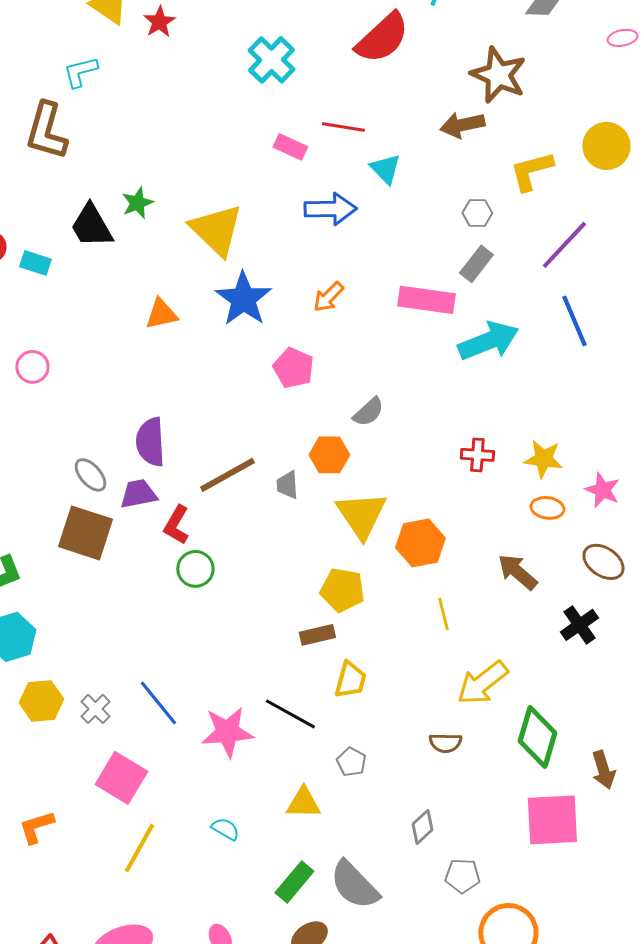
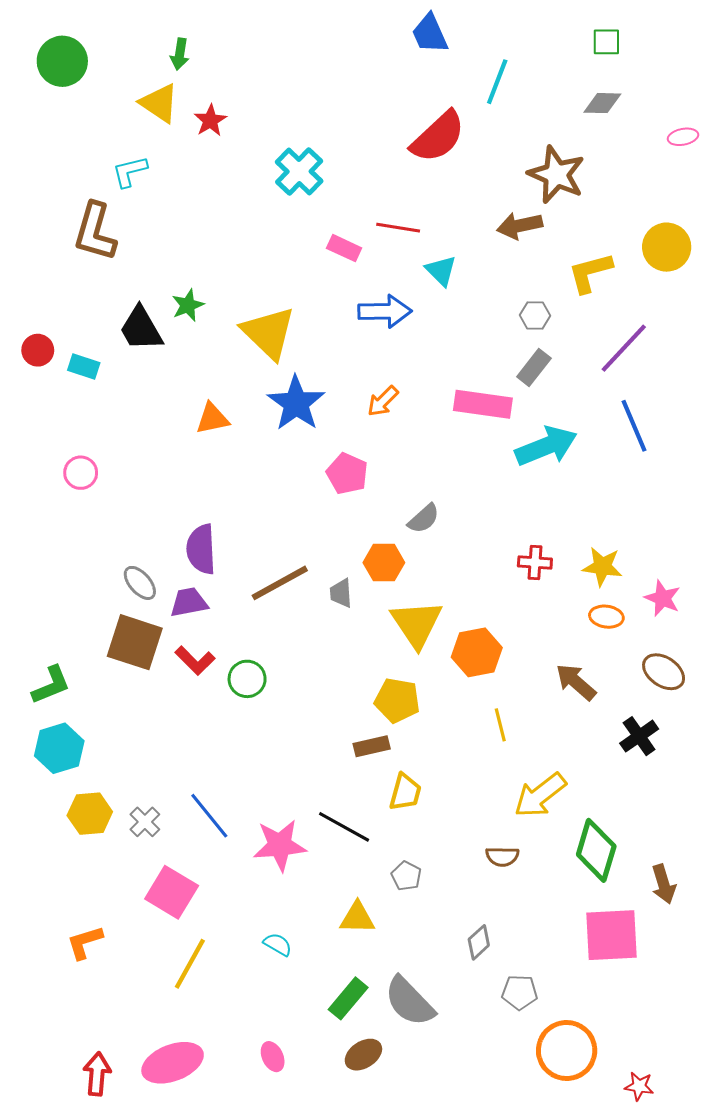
cyan cross: (271, 60) -> (299, 172), moved
red L-shape: (176, 525) -> (195, 661), moved, turned -75

